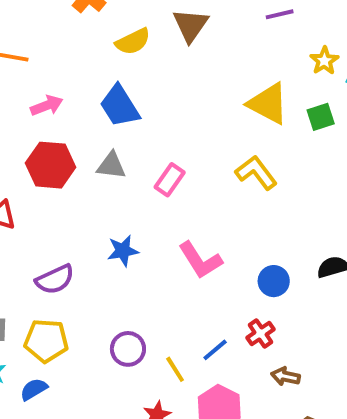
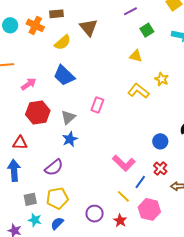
yellow star: (324, 61) -> (162, 79), moved
yellow triangle: (268, 104) -> (136, 56), size x0.6
green square: (321, 117) -> (147, 30), moved
gray triangle: (111, 166) -> (68, 117), moved, turned -35
blue star: (123, 251) -> (70, 139), moved
pink L-shape: (200, 260) -> (124, 163), moved
purple circle: (128, 349) -> (95, 214), moved

